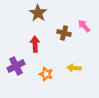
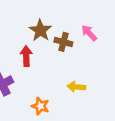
brown star: (38, 13) -> (40, 30), moved
orange star: (46, 74) -> (40, 106), moved

